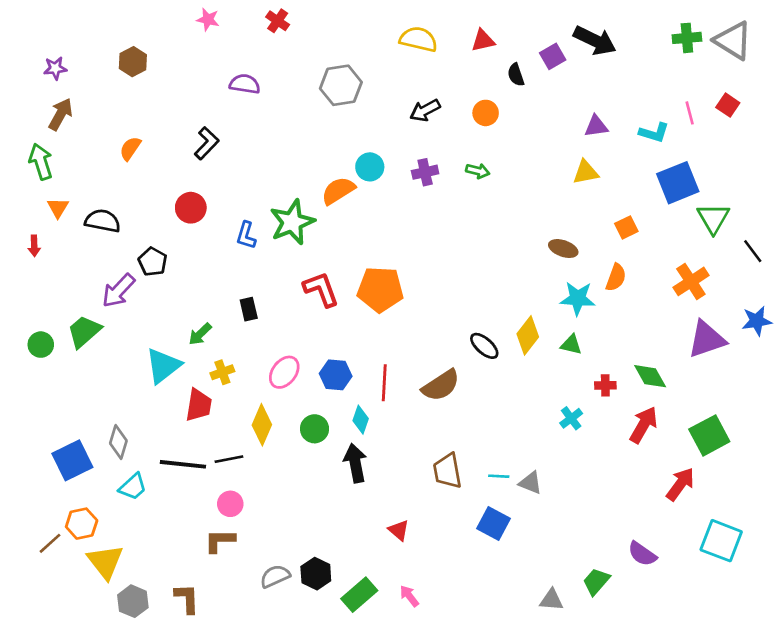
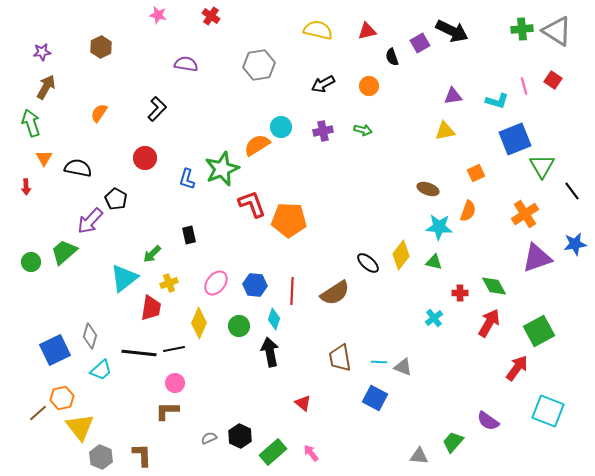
red L-shape: (321, 289) -> (252, 204), moved
gray semicircle: (275, 576) -> (209, 438), size x0.7

